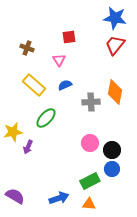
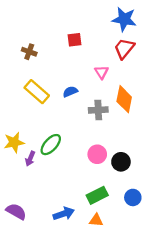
pink triangle: (59, 60) -> (102, 72), moved
green ellipse: (46, 118) -> (51, 145), moved
blue circle: (112, 169) -> (133, 197), moved

